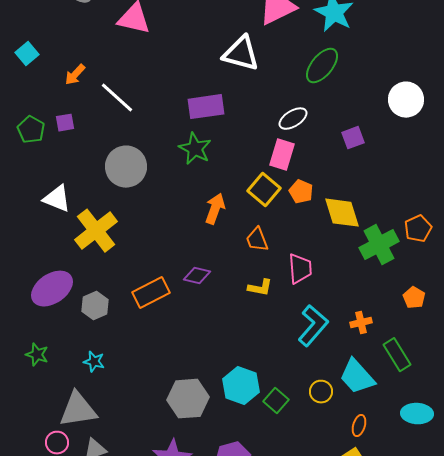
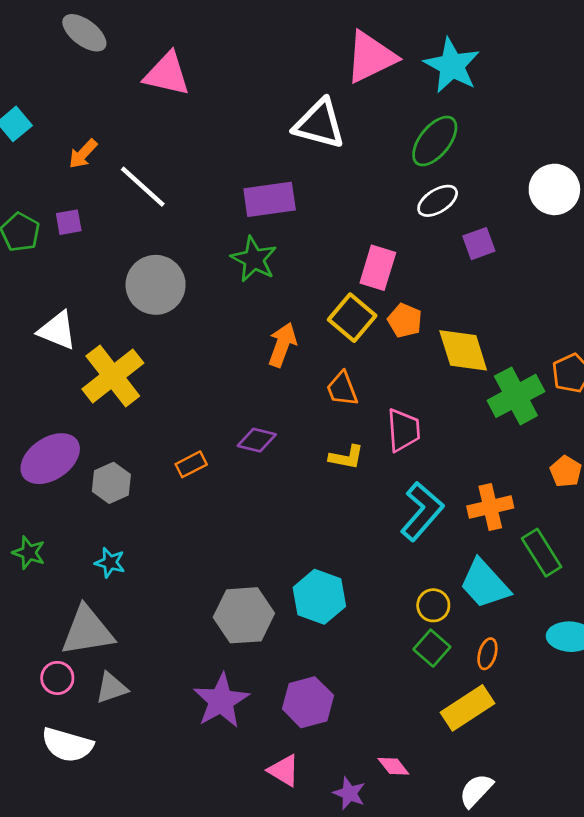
white ellipse: (293, 119) -> (438, 201), moved
orange rectangle: (151, 293) -> (191, 464), size x0.6
orange cross: (361, 323) -> (490, 507), size x1.4
green square: (276, 401) -> (432, 648), moved

